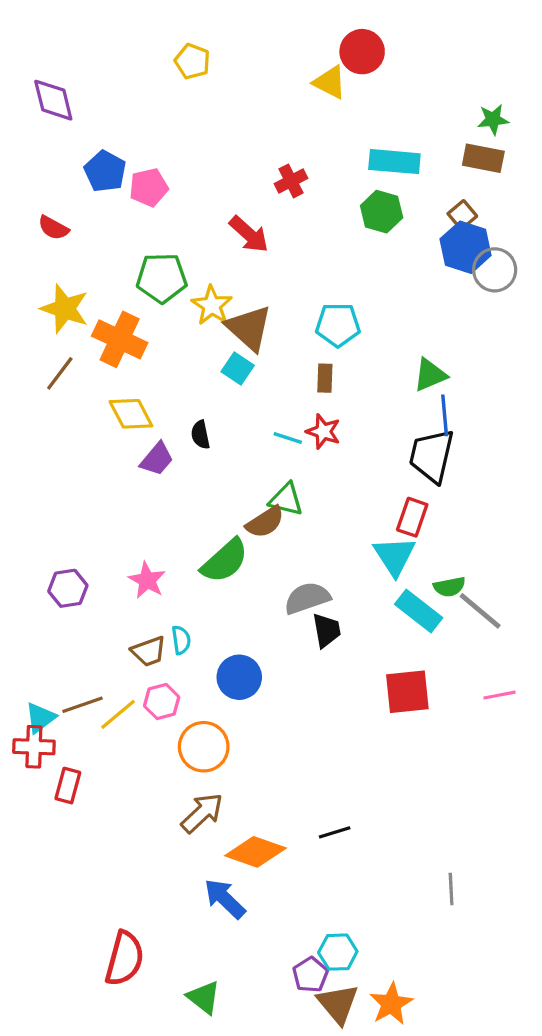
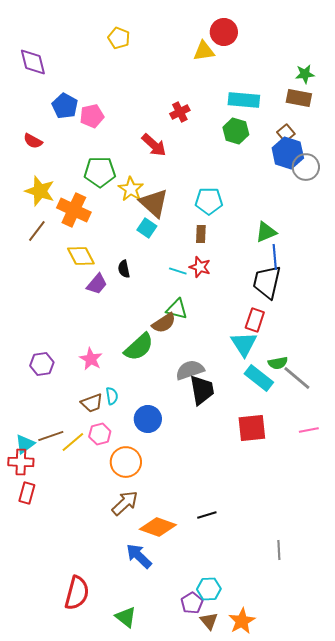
yellow triangle: (330, 82) -> (204, 51), turned -35
black trapezoid: (327, 630) -> (202, 390), size x1.4
red rectangle: (68, 786) -> (27, 493), moved
brown triangle: (338, 1004) -> (209, 621), size x0.7

